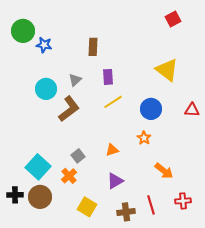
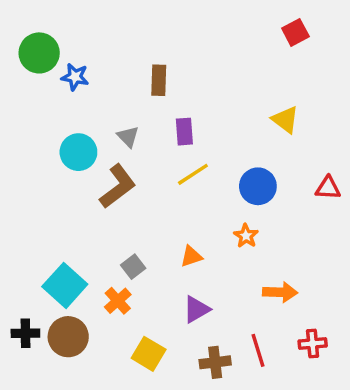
yellow triangle: (167, 70) -> (285, 120), size x0.7
gray triangle: (75, 80) -> (128, 137), turned -32
orange arrow: (164, 171) -> (280, 292), turned -36

